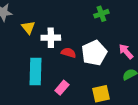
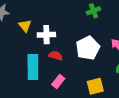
red semicircle: (69, 53) -> (56, 56), moved

